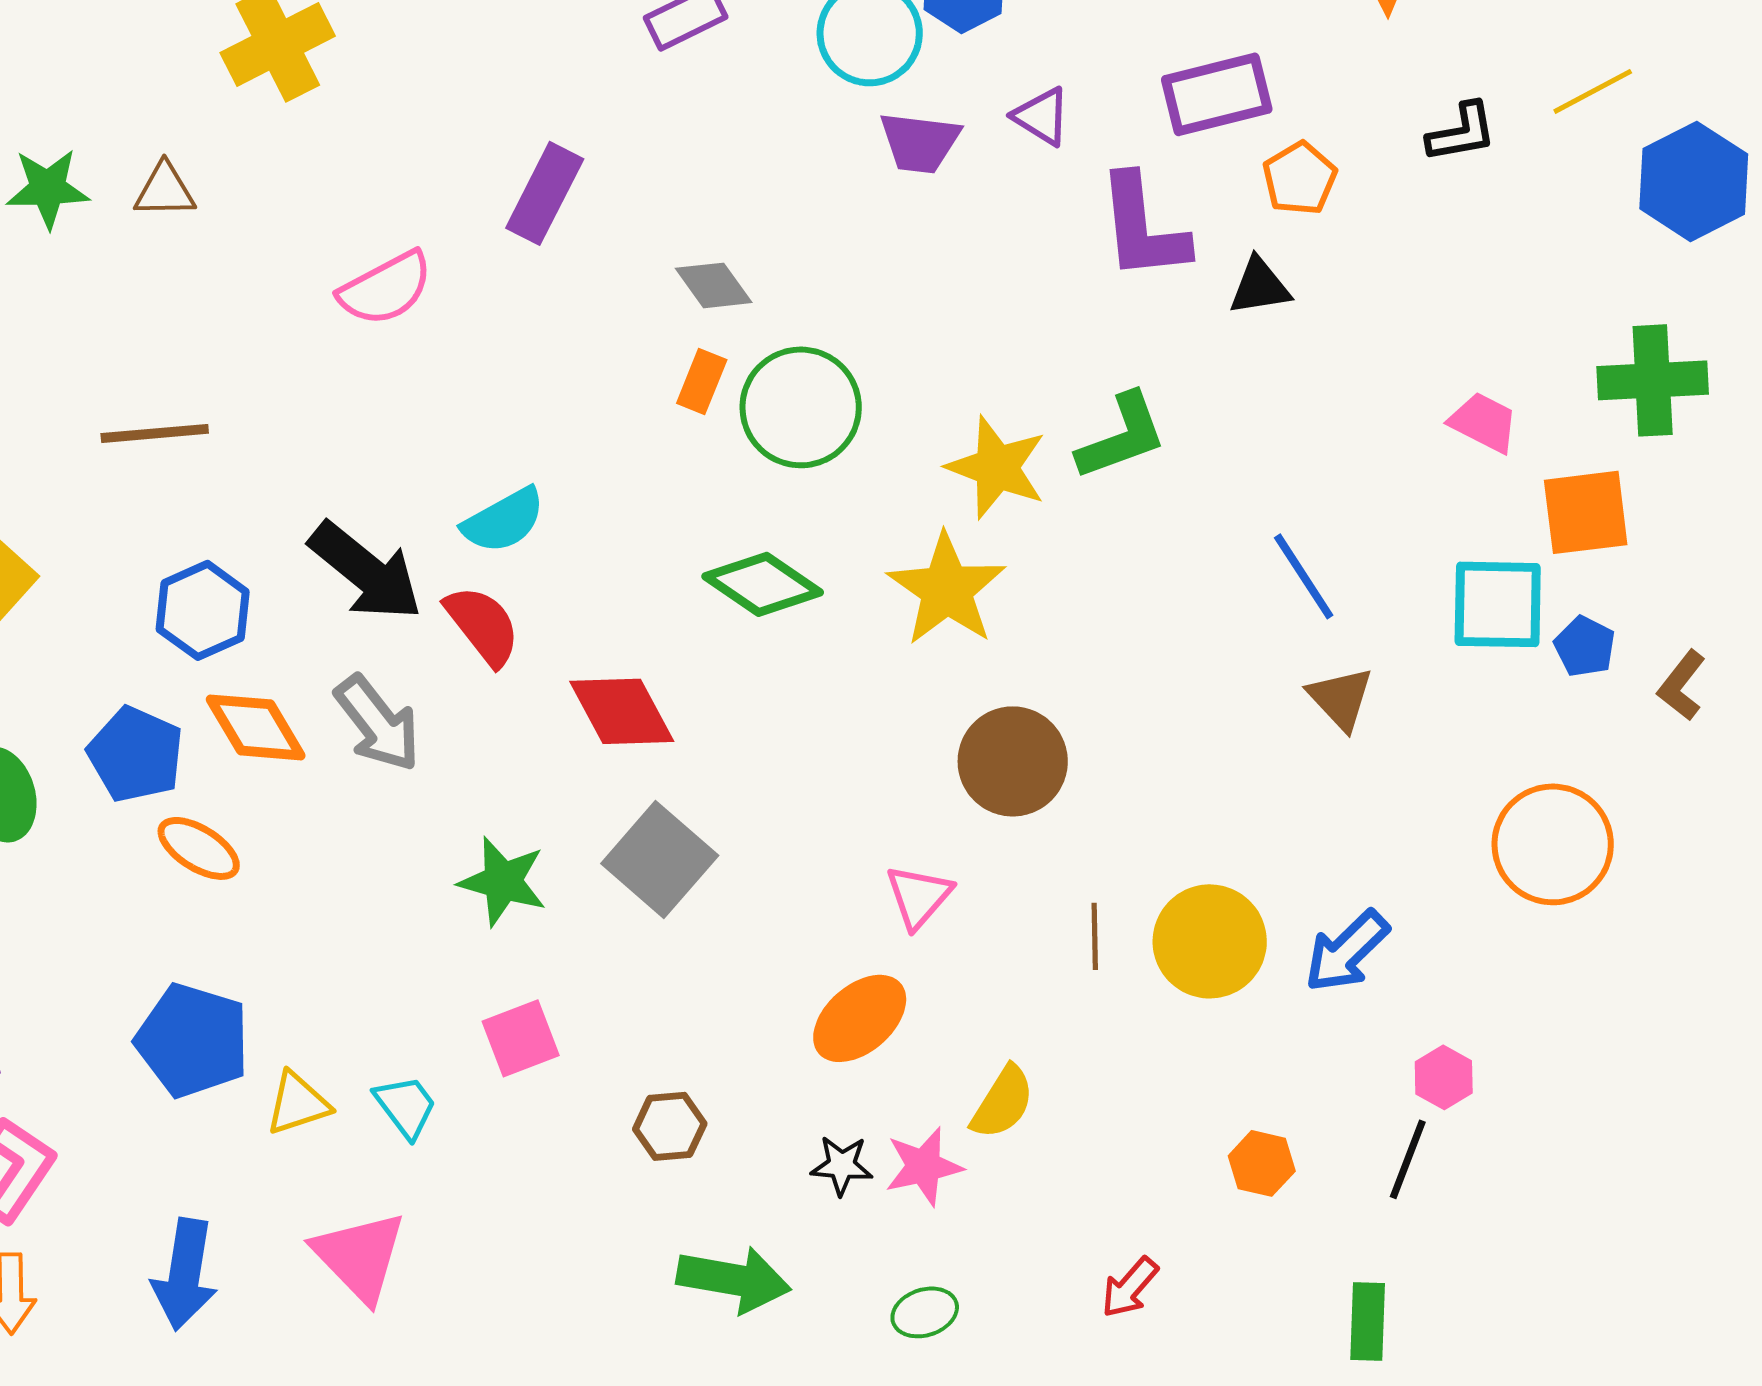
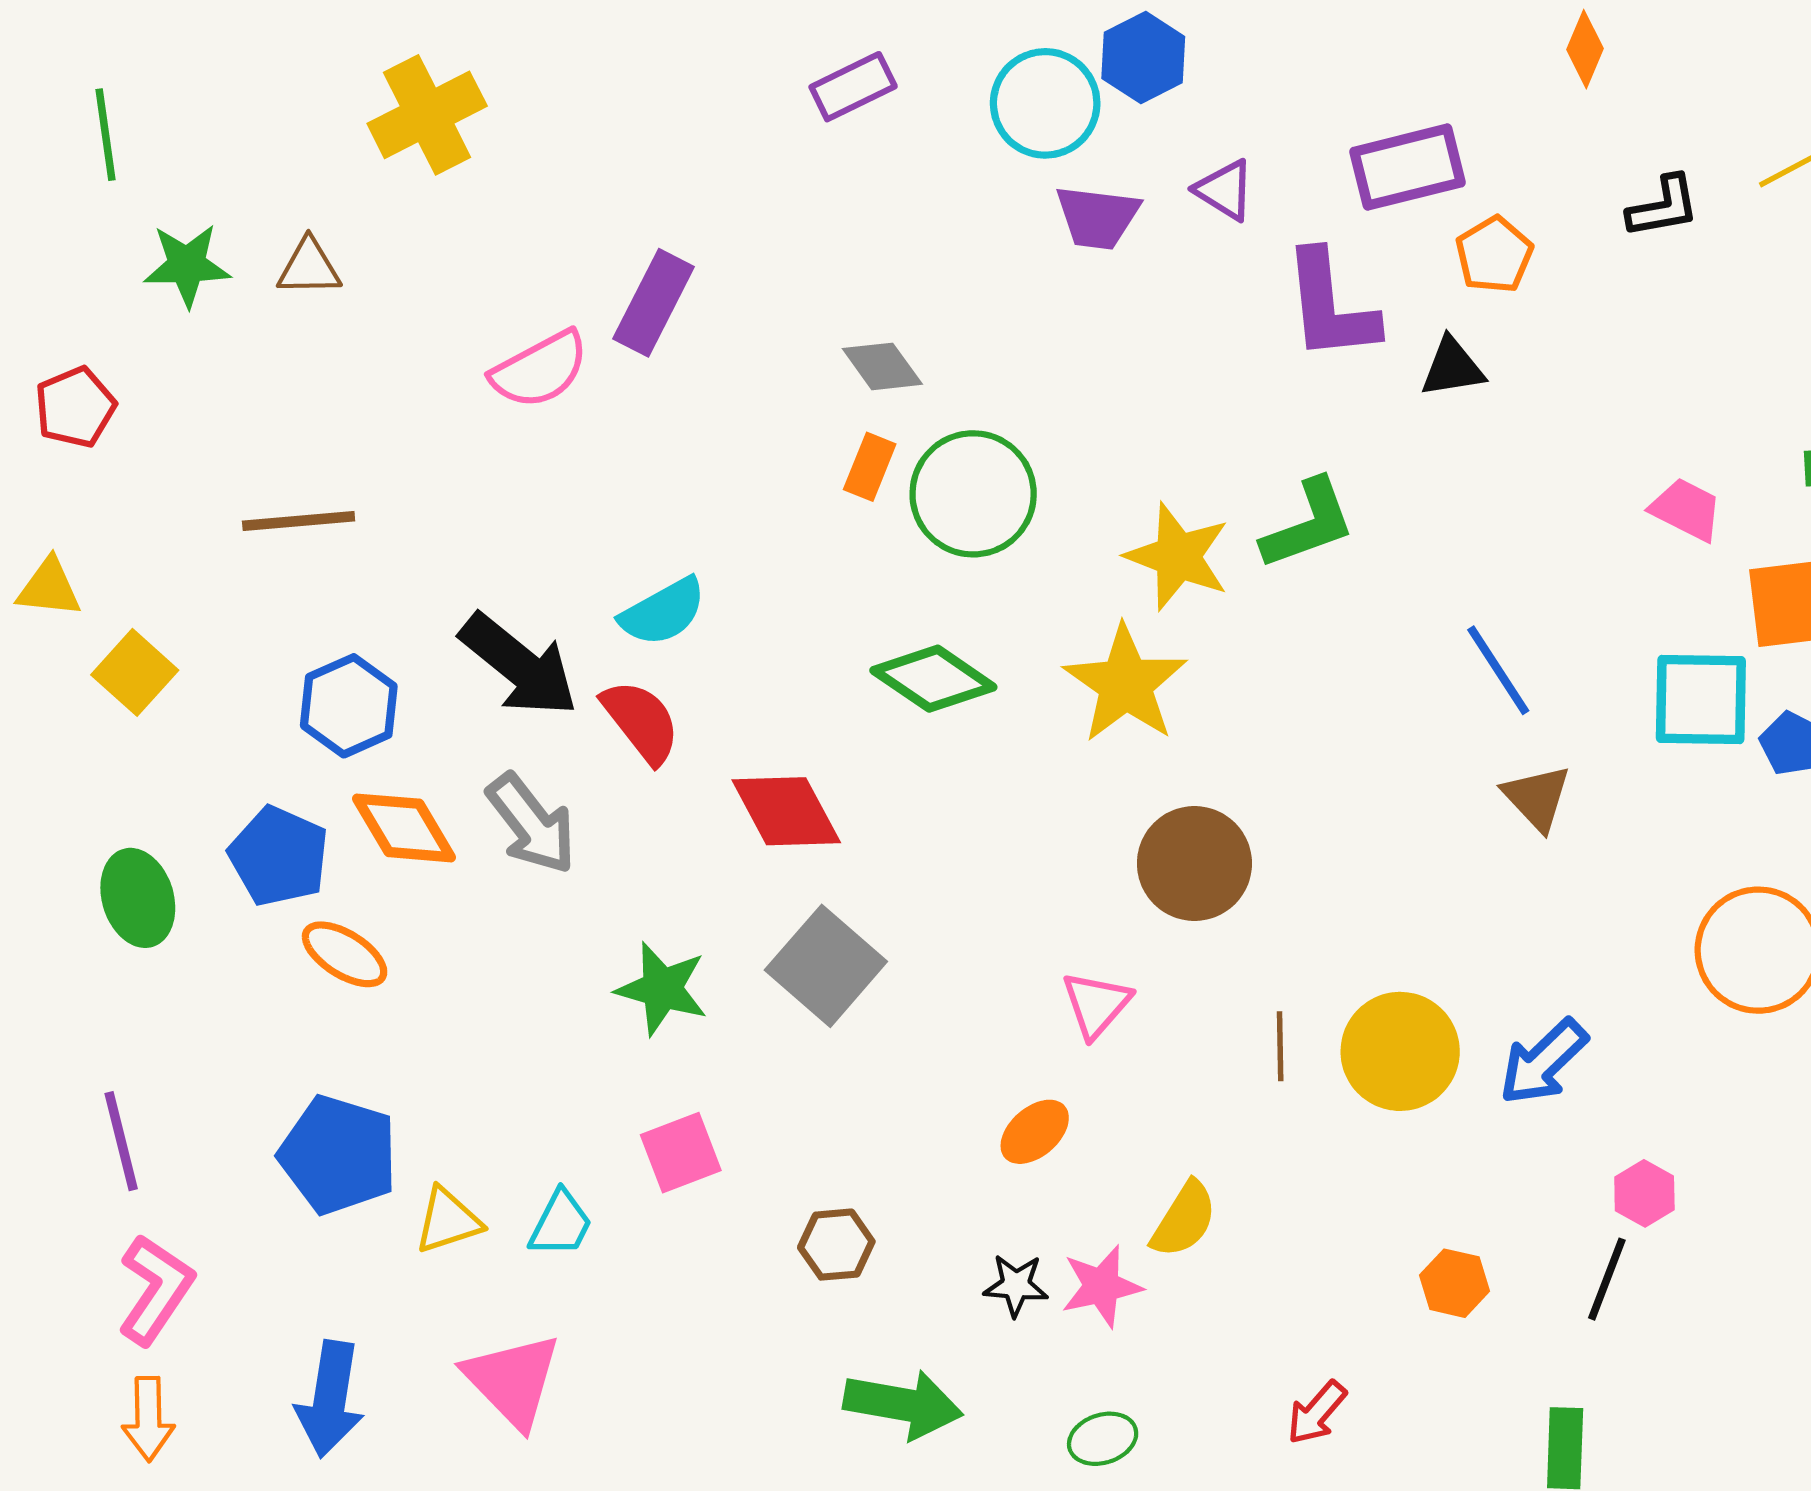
purple rectangle: (545, 193) -> (654, 303), moved
orange ellipse: (860, 1018) -> (1035, 1132), size x0.7
cyan trapezoid: (406, 1106) -> (561, 1224), turned 64

